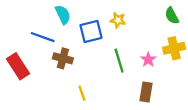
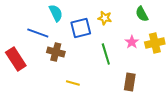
green semicircle: (172, 16) -> (142, 14), moved
pink star: (148, 59) -> (132, 42), moved
yellow line: (82, 93) -> (73, 83), turned -56

